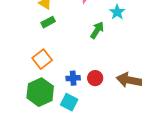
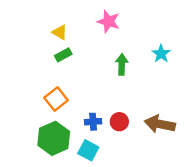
cyan star: (117, 12) -> (161, 54), moved
green arrow: (97, 30) -> (122, 64), turned -30

